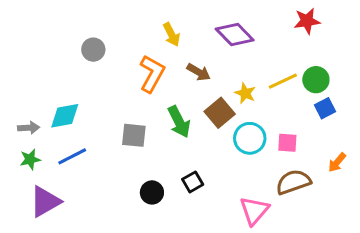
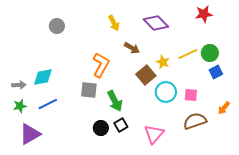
gray circle: (93, 50) -> (57, 26), moved
orange L-shape: (152, 74) -> (101, 65), moved
green arrow: (179, 122) -> (115, 101), moved
black square: (193, 182) -> (121, 125), moved
pink triangle: (254, 211) -> (154, 134), moved

